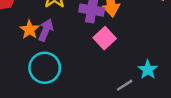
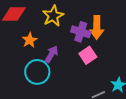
purple arrow: (46, 30) -> (52, 54), moved

